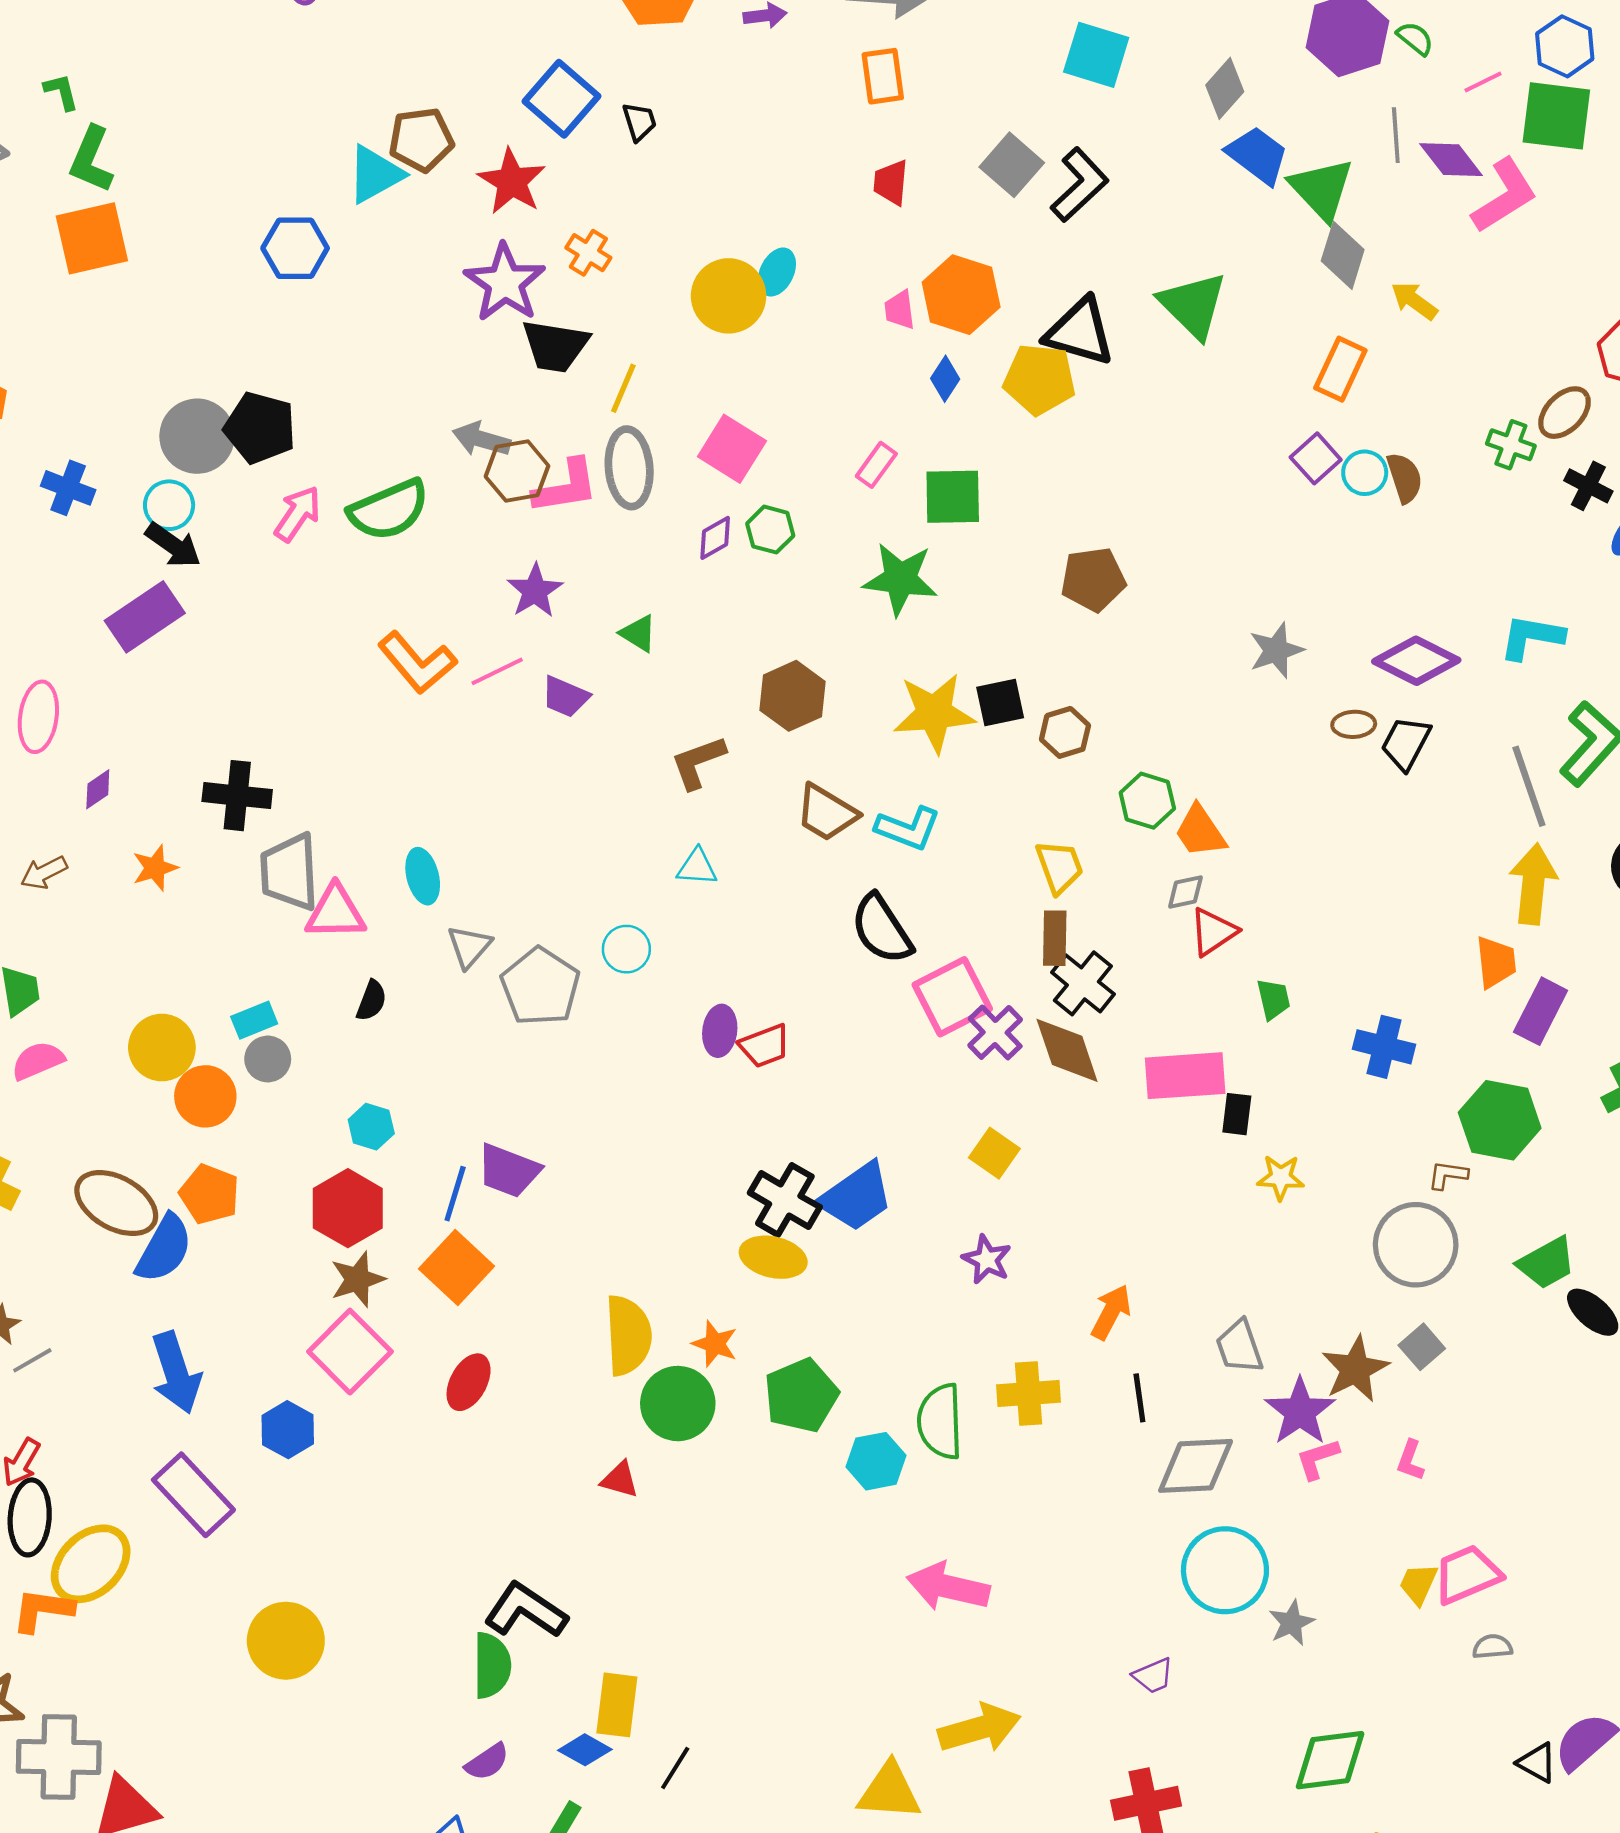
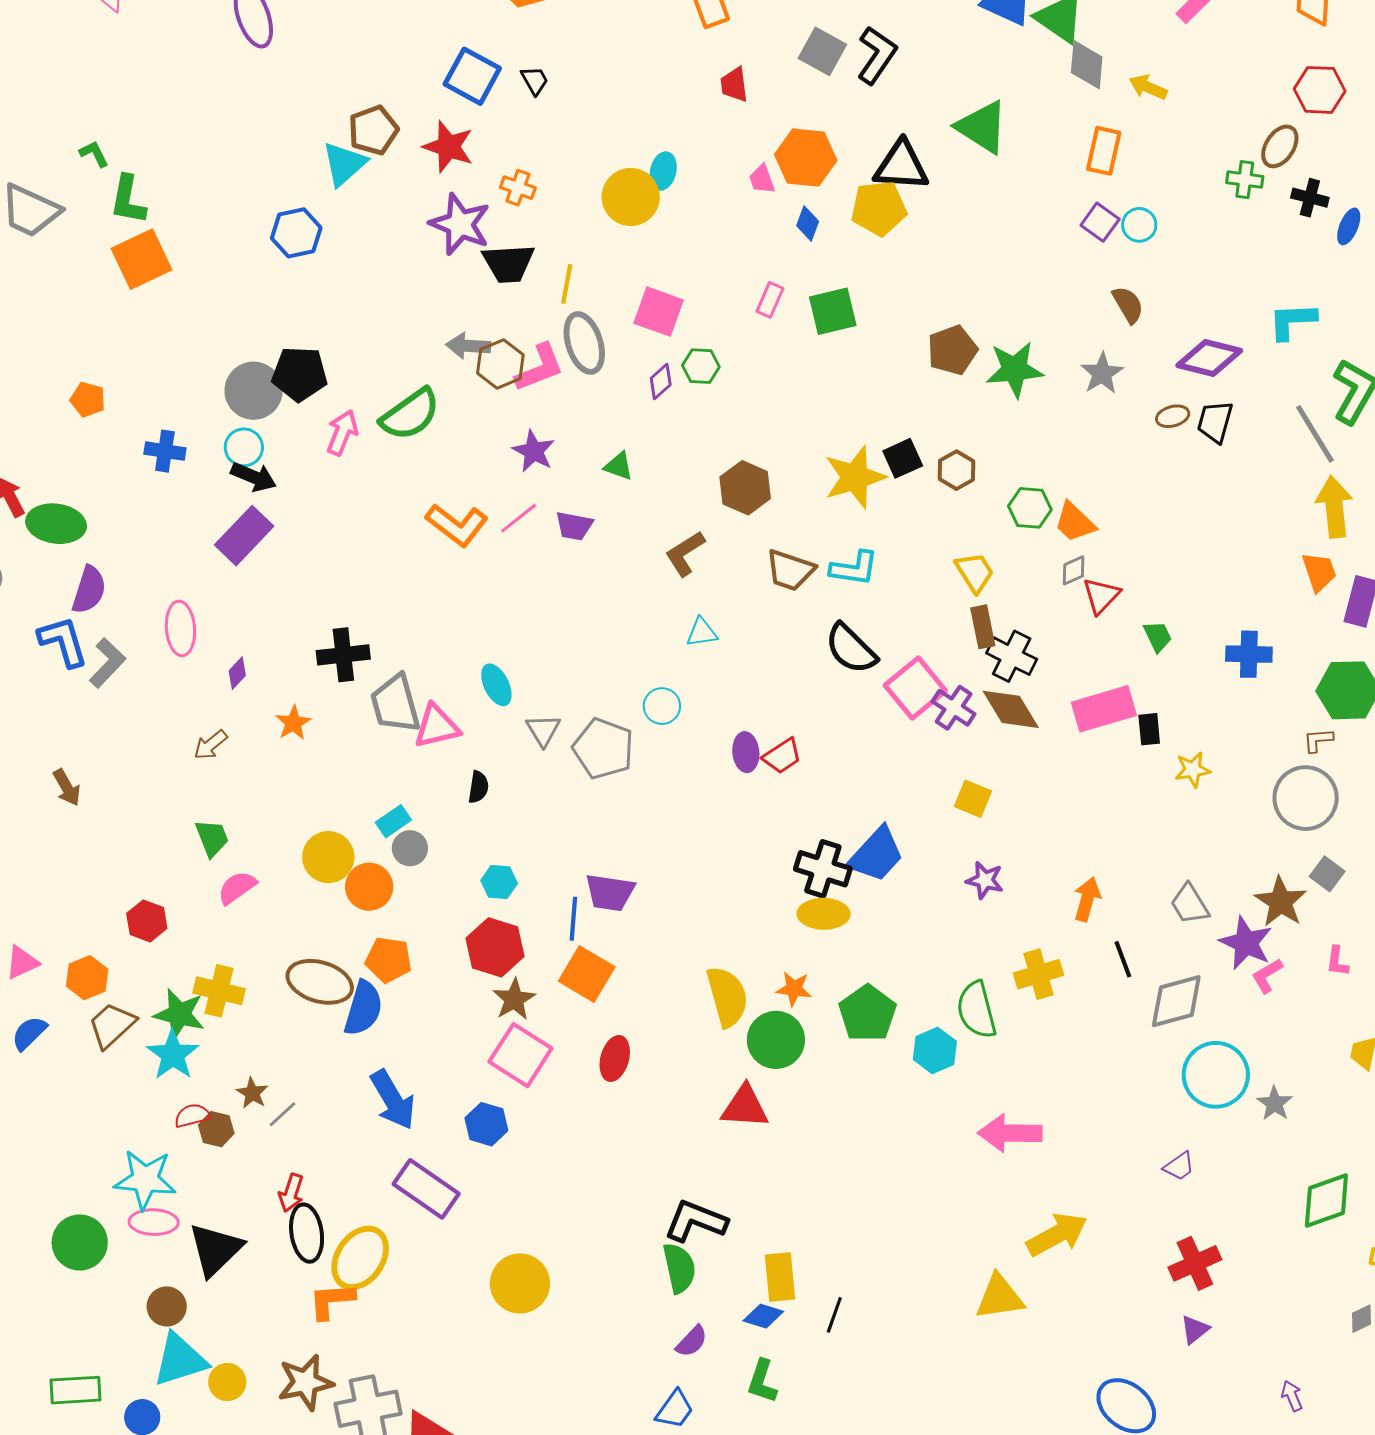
brown semicircle: (1405, 478) -> (1128, 305), moved
green star: (900, 579) -> (1015, 370), moved
red triangle: (620, 1480) -> (745, 1107), size x1.6

